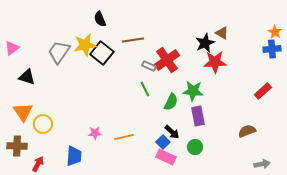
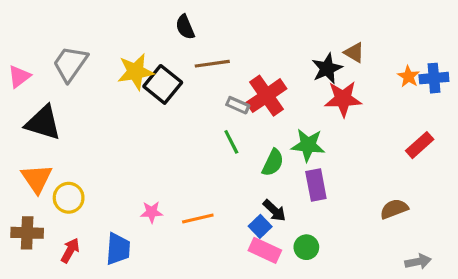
black semicircle: (100, 19) -> (185, 27), moved
orange star: (275, 32) -> (408, 76), moved
gray trapezoid: (59, 52) -> (70, 64), moved
black triangle: (27, 77) -> (43, 123), size x1.4
green circle: (195, 147) -> (306, 247), moved
red arrow: (38, 164) -> (70, 250), moved

